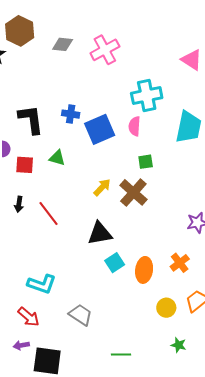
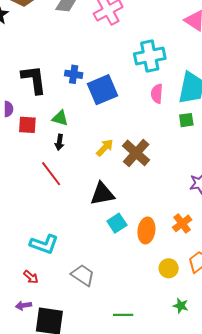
pink semicircle: (134, 126) -> (157, 94), moved
green square: (146, 162) -> (186, 120), moved
black arrow: (19, 204) -> (59, 142), moved
red arrow: (29, 317) -> (31, 277), size x0.7

